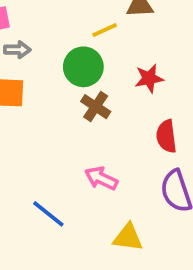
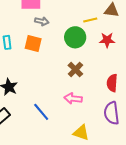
red star: (149, 78) -> (107, 40), moved
brown cross: (96, 107) -> (75, 70), moved
pink arrow: (101, 178) -> (73, 98), turned -30

